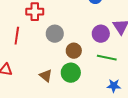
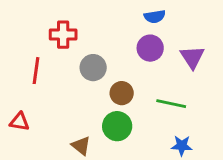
purple circle: (101, 34) -> (150, 48), moved
brown triangle: (46, 76) -> (81, 146), moved

